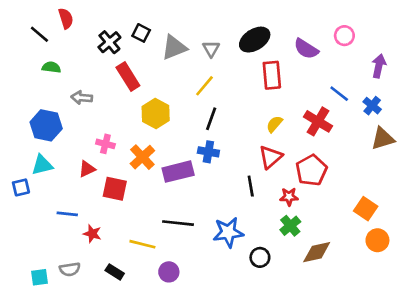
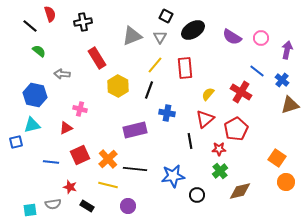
black square: (141, 33) -> (166, 16), moved
pink circle: (344, 36) -> (261, 38), moved
black cross: (109, 42) -> (83, 22), moved, turned 30
green semicircle: (51, 67) -> (39, 51), turned 32
red rectangle: (272, 75) -> (185, 68), moved
black line: (211, 119) -> (149, 90), moved
blue cross: (208, 152) -> (167, 113), moved
orange cross: (142, 157) -> (108, 159), moved
red square: (115, 189) -> (80, 155), moved, turned -36
red star: (92, 234) -> (70, 187), moved

